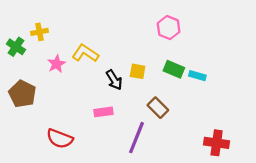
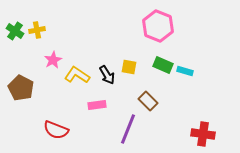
pink hexagon: (169, 28) -> (158, 26), size x1.4
green cross: (16, 47) -> (15, 31), moved
yellow L-shape: (85, 53) -> (77, 75), moved

